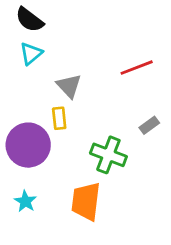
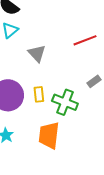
yellow rectangle: (59, 118) -> (39, 94), moved

